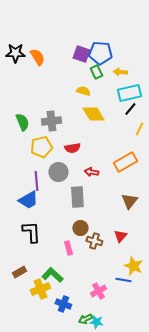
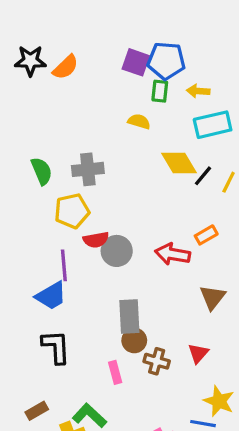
orange semicircle: (37, 57) -> (66, 67), turned 78
green rectangle: (96, 72) -> (160, 91), turned 32
black line: (130, 109) -> (203, 176), moved
yellow diamond: (93, 114) -> (179, 163), moved
red semicircle: (72, 148) -> (96, 240), moved
orange rectangle: (125, 162) -> (206, 235), size x0.6
gray circle: (58, 172) -> (117, 251), moved
red arrow: (91, 172) -> (173, 254), moved, size x1.5
gray rectangle: (77, 197) -> (129, 316), moved

